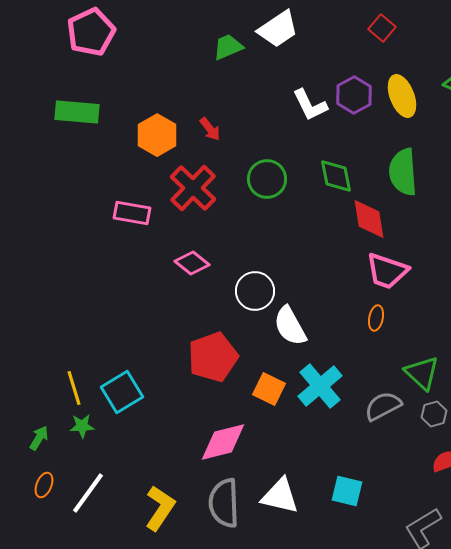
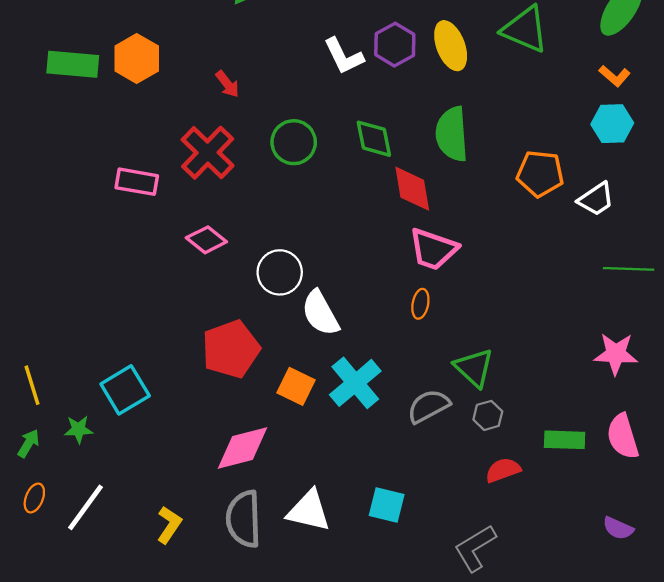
orange hexagon: (157, 135) -> (137, 58), moved
yellow line: (74, 388) -> (32, 385), moved
yellow L-shape: (160, 508) -> (169, 525), size x0.7

